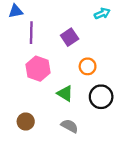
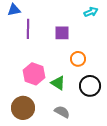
purple square: (70, 37) -> (62, 33), turned 35
pink hexagon: (38, 69) -> (34, 74), moved
brown circle: (26, 122) -> (23, 108), size x1.5

